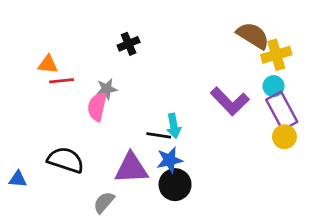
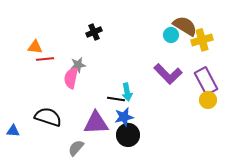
cyan circle: (274, 86) -> (171, 35), moved

